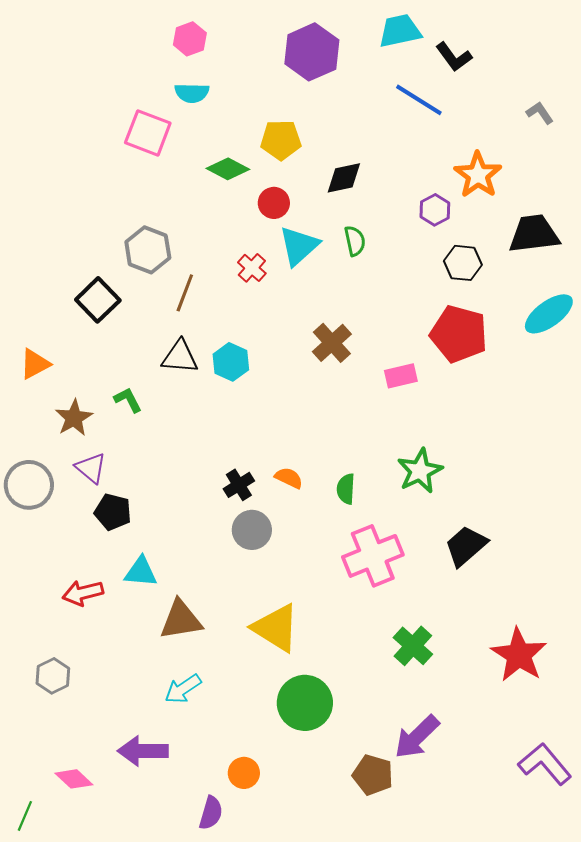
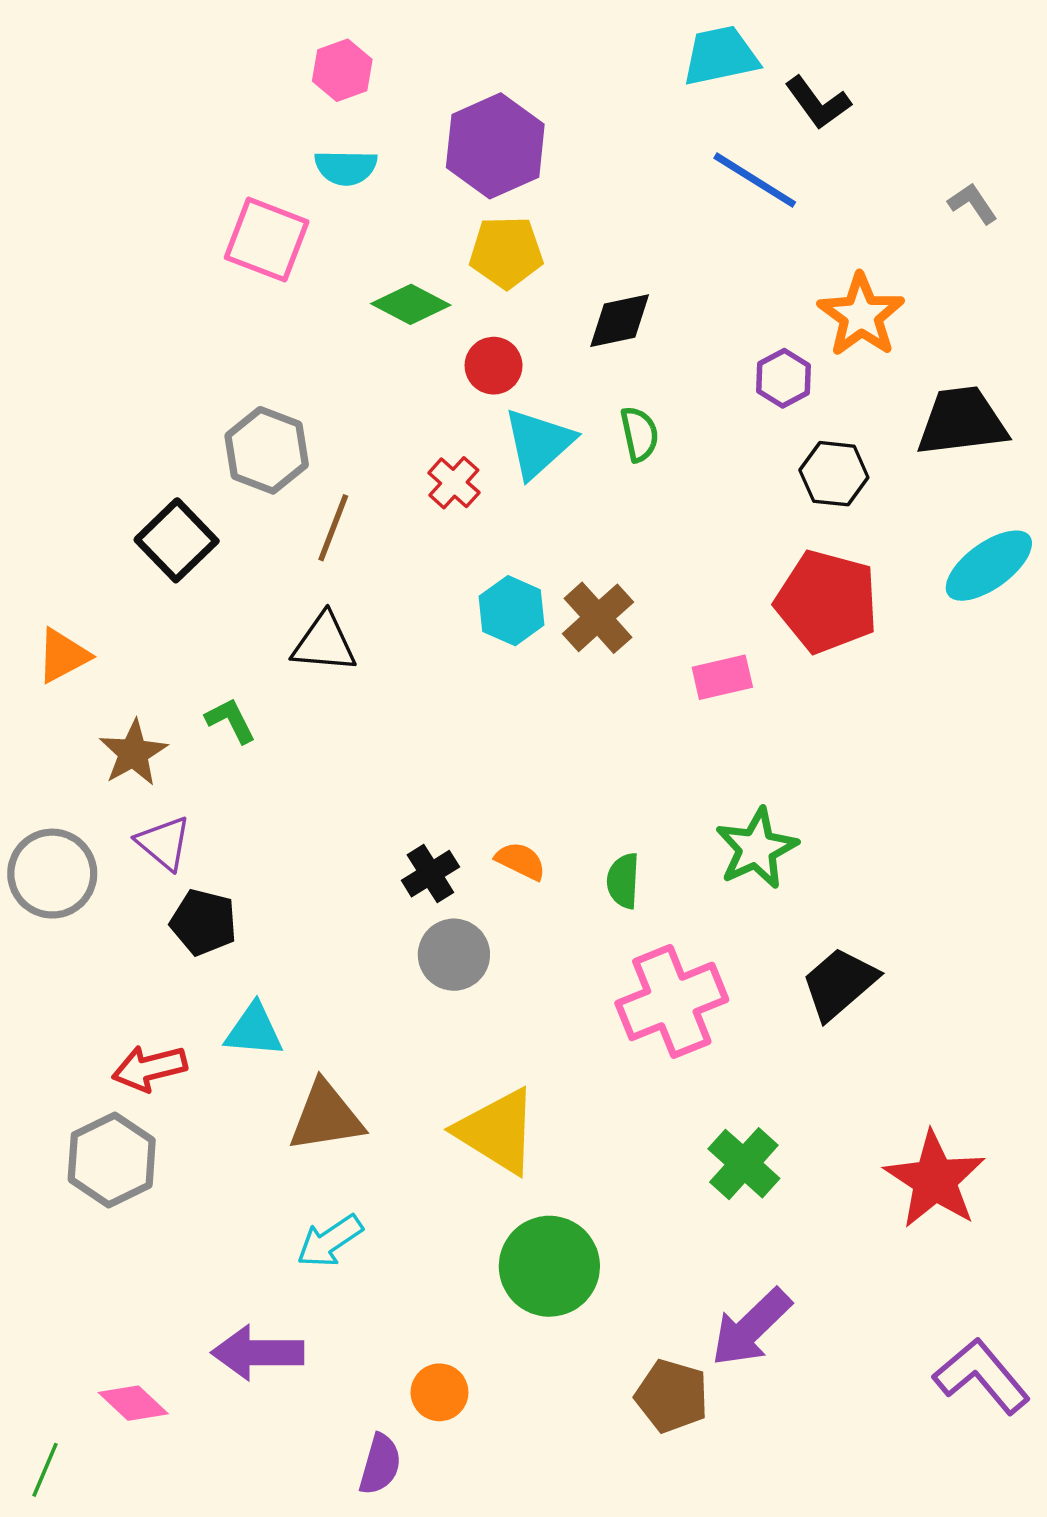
purple hexagon: (312, 52) -> (495, 146), moved
cyan hexagon: (231, 362) -> (512, 611), moved
gray hexagon: (53, 676) -> (112, 1160), moved, size x1.4

